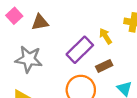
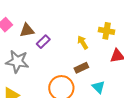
purple rectangle: (80, 50) -> (43, 42), moved, size x0.6

